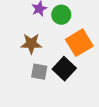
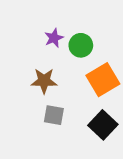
black square: (64, 69) -> (103, 125), moved

